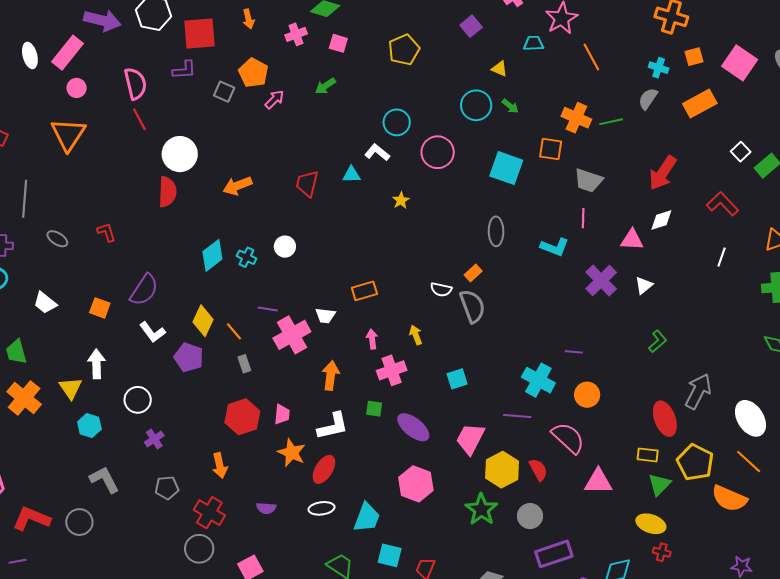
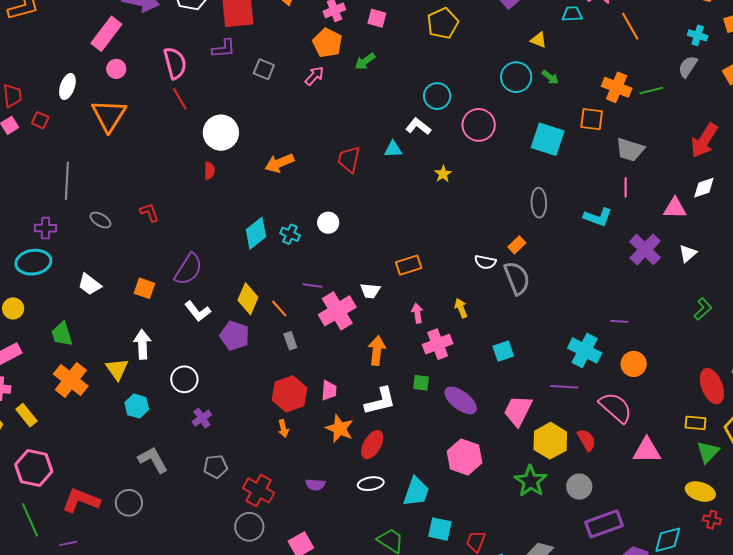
white ellipse: (30, 55) -> (67, 86), moved, turned 35
orange pentagon: (253, 73) -> (327, 43), moved
red semicircle: (167, 192) -> (209, 171), size x0.6
orange arrow: (220, 466) -> (283, 428), moved, size x0.7

